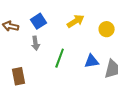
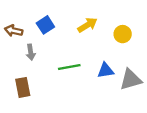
gray arrow: (36, 43) -> (31, 52), moved
green line: (60, 58) -> (69, 67), turned 60

